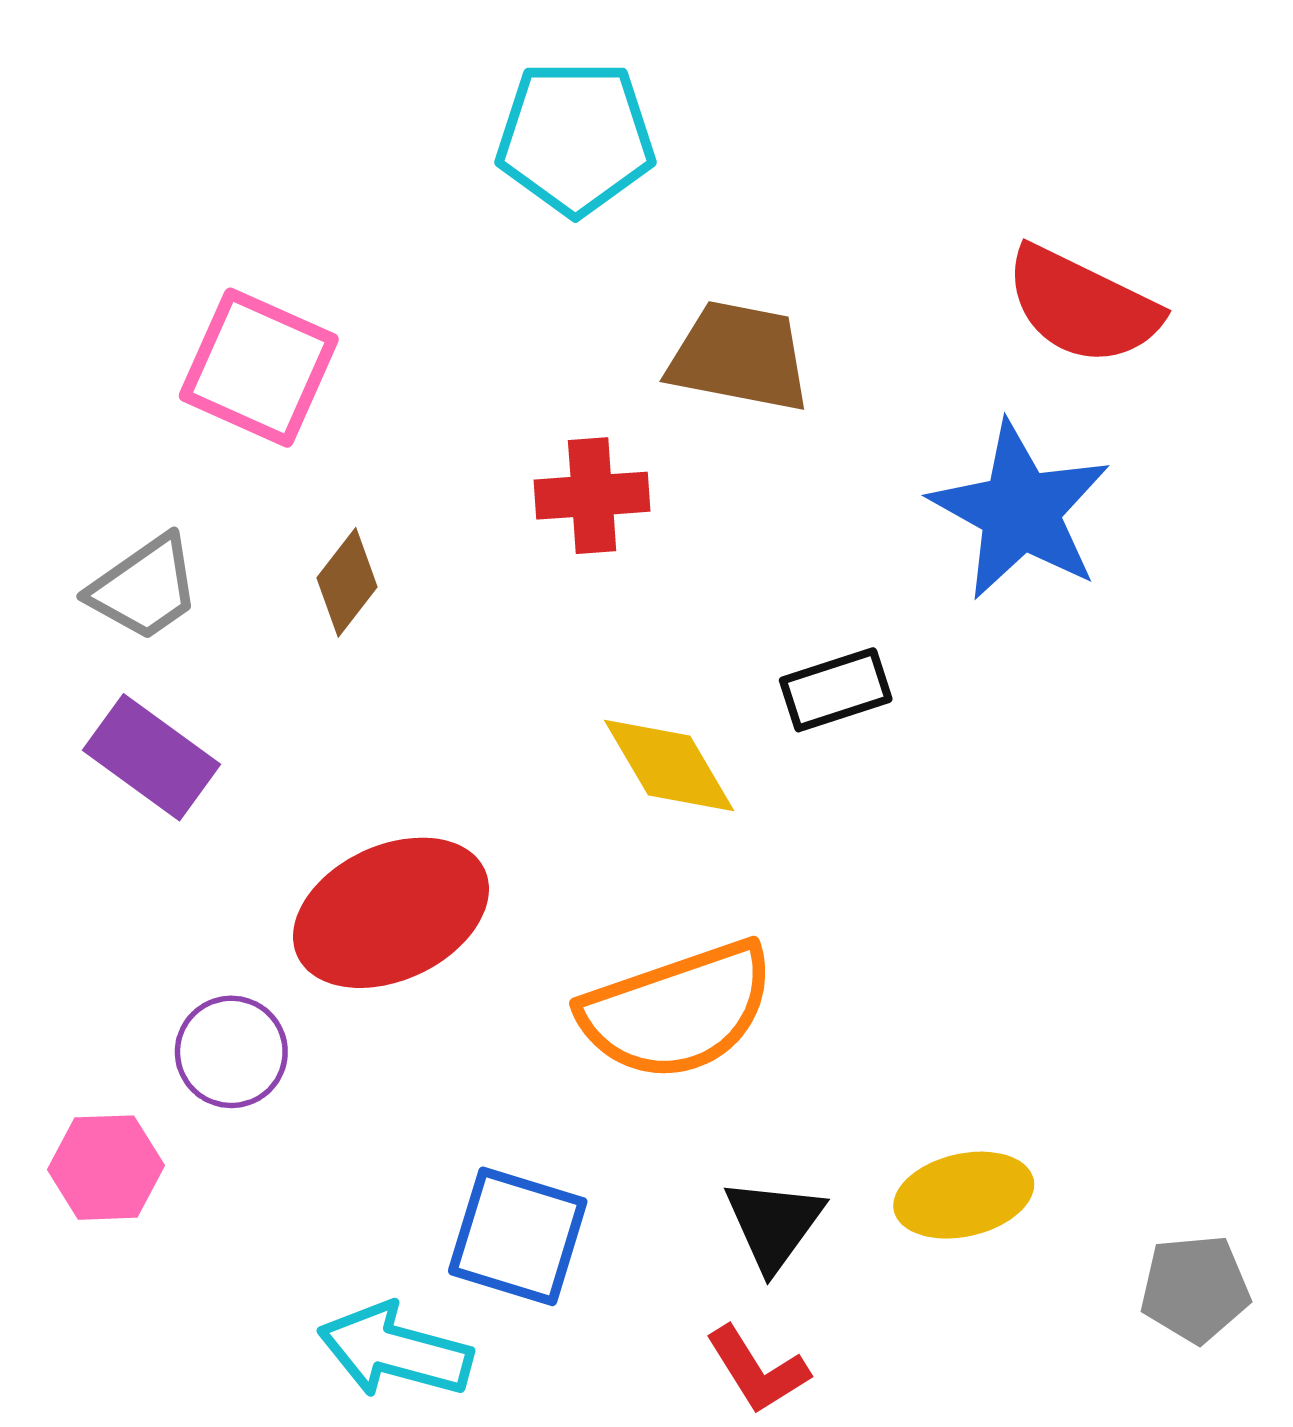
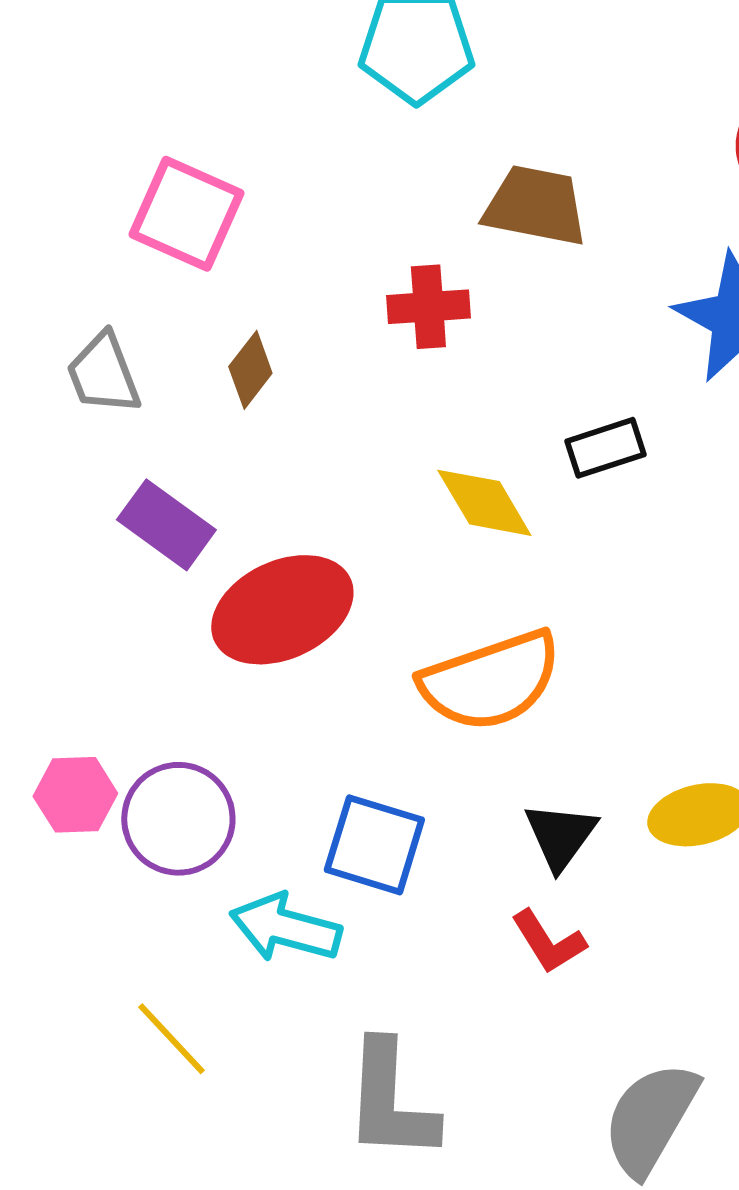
gray trapezoid: (145, 588) -> (103, 374), turned 104
purple rectangle: (151, 757) -> (166, 525), moved
purple circle: (231, 1052) -> (178, 819), moved, size x1.4

